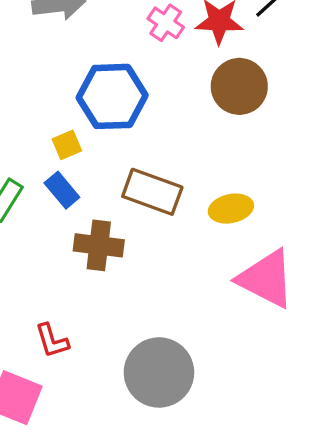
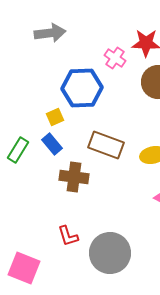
pink cross: (166, 23) -> (115, 58), moved
red L-shape: (52, 341) -> (68, 236), moved

